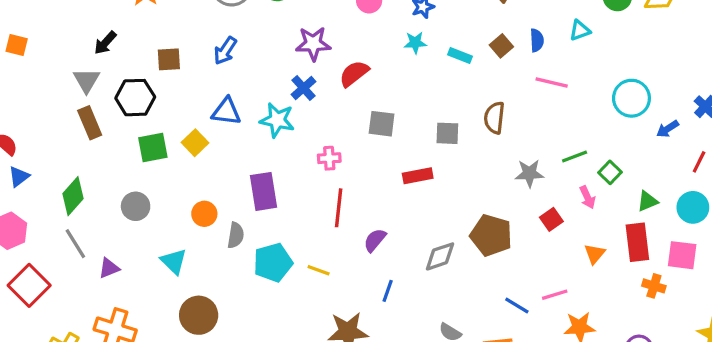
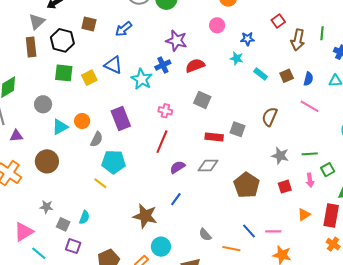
gray square: (447, 133) -> (237, 129), moved
purple rectangle: (263, 191) -> (121, 119), turned -30
gray diamond: (440, 256) -> (208, 165), moved
cyan triangle: (174, 261) -> (60, 127), moved, turned 30
yellow line: (319, 270) -> (100, 183), moved
brown circle: (199, 315) -> (47, 161), moved

